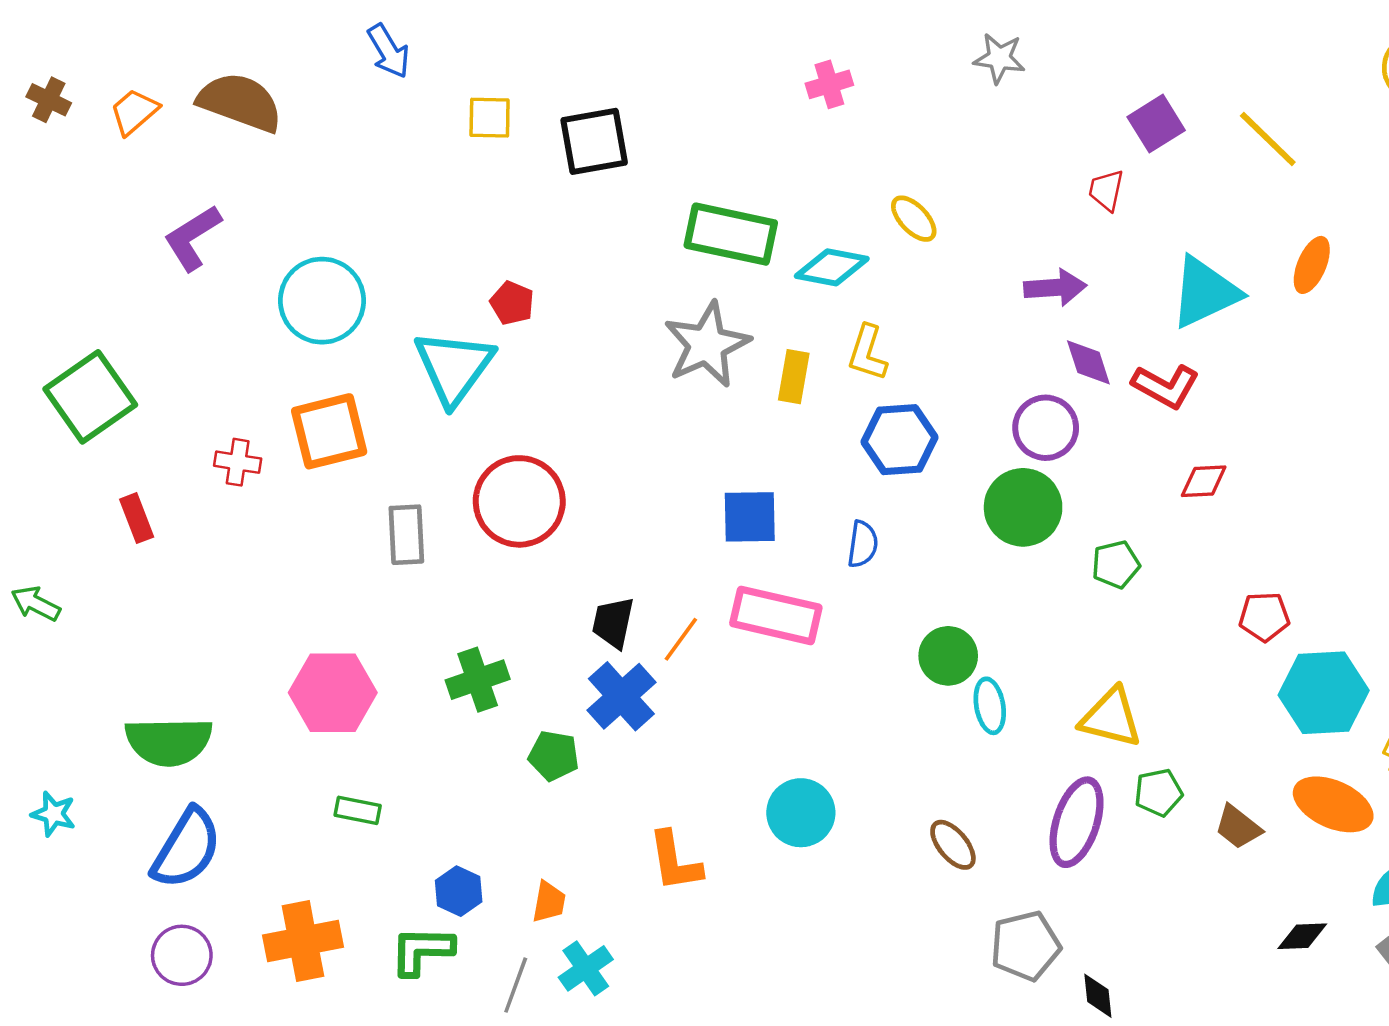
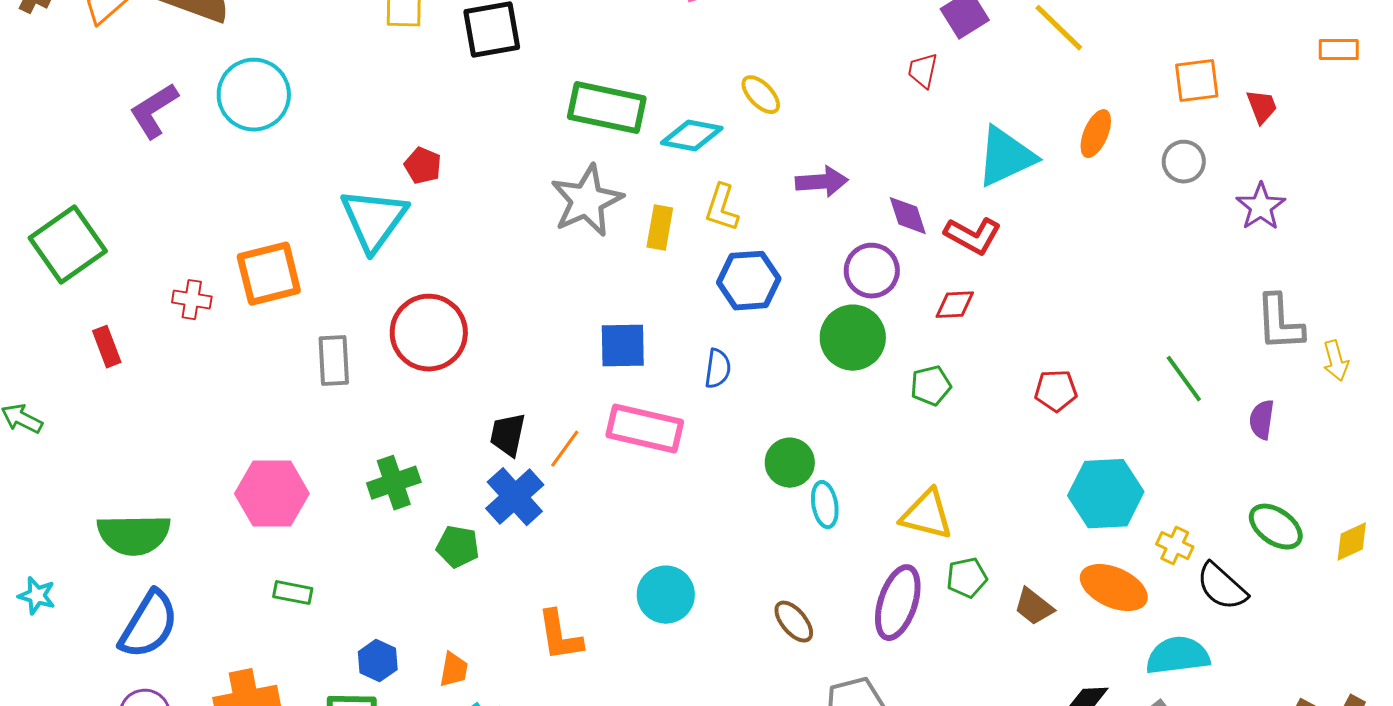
purple arrow: (1055, 288) -> (822, 182), moved
cyan circle: (322, 301) -> (254, 95), moved
red diamond: (1204, 481) -> (955, 305), moved
red pentagon: (1264, 617) -> (1056, 391), moved

